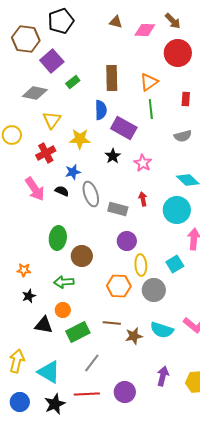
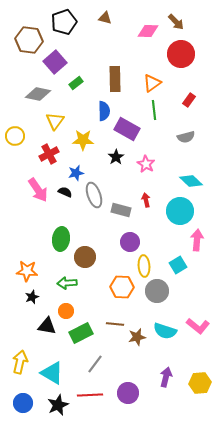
brown triangle: (116, 22) -> (105, 18), moved
red rectangle: (186, 99) -> (189, 100), turned 32
orange star: (24, 270) -> (27, 271), size x1.5

